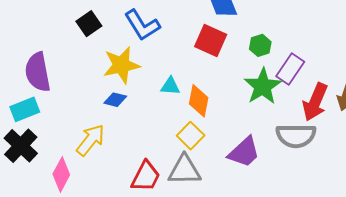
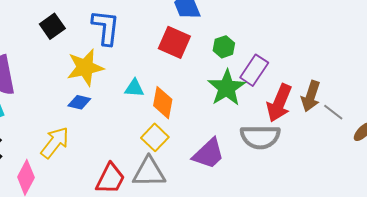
blue L-shape: (142, 25) -> (106, 27), turned -141

